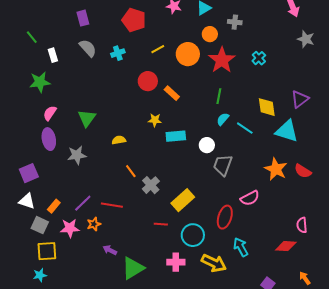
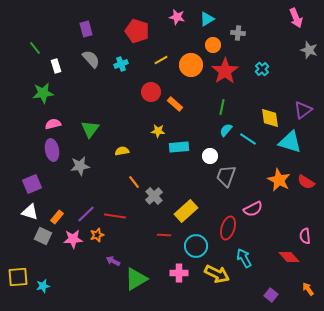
pink semicircle: (50, 113) -> (53, 124), turned 42
red diamond: (286, 246) -> (289, 257), turned 45
yellow square: (47, 251) -> (18, 277), moved

